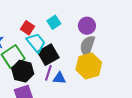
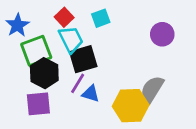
purple circle: (87, 26) -> (162, 34), moved
gray semicircle: (87, 46) -> (152, 89), moved
yellow hexagon: (89, 66) -> (131, 106), moved

